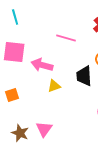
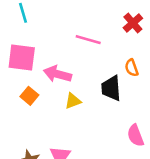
orange square: (12, 95) -> (29, 96), moved, turned -32

